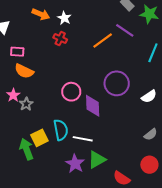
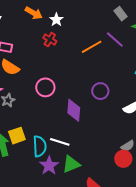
purple circle: (117, 83) -> (100, 91), size x0.7
pink circle: (71, 92) -> (45, 87), moved
cyan semicircle: (61, 130) -> (40, 146), moved
red circle: (149, 165) -> (123, 159), moved

